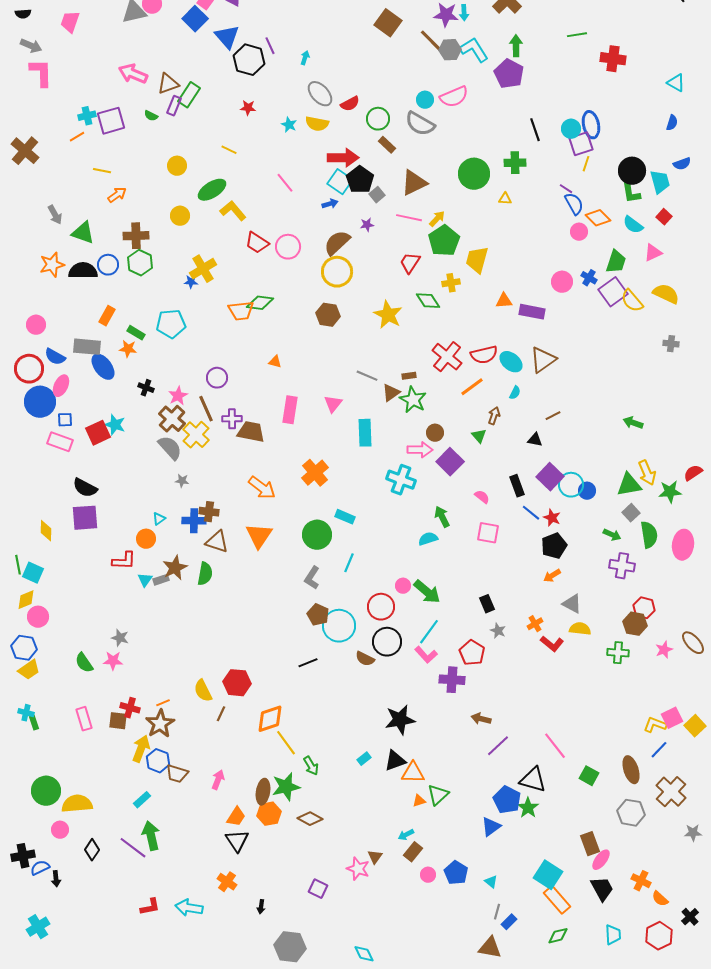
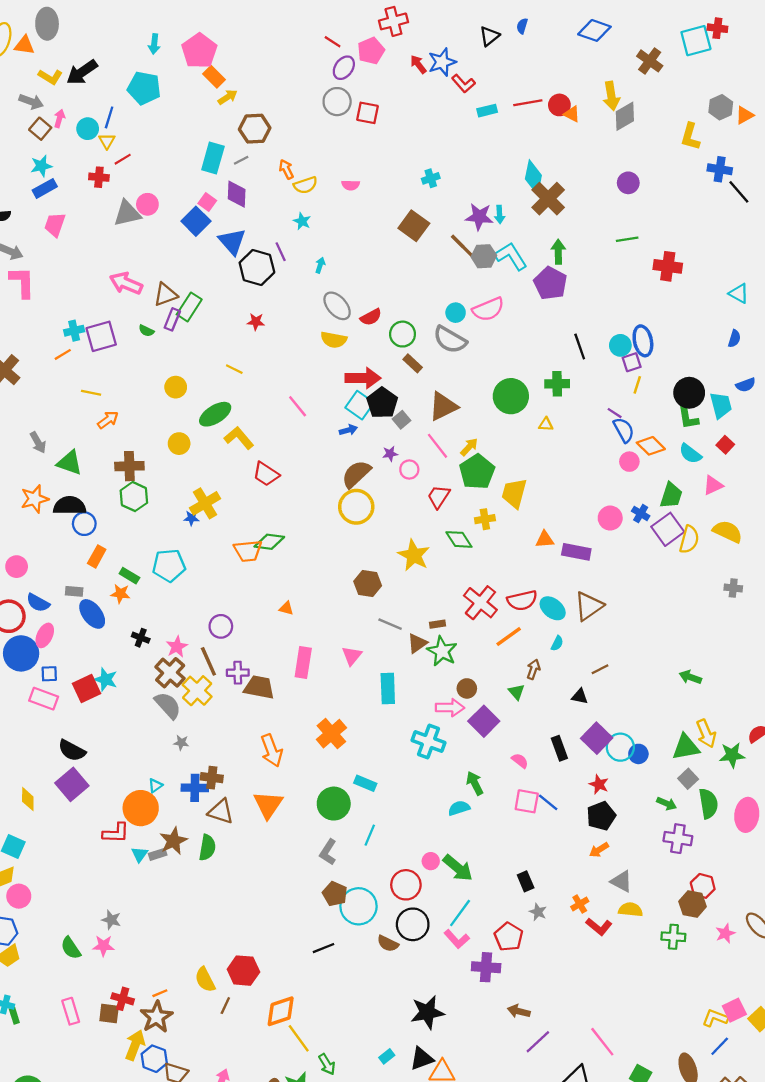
cyan star: (289, 125) -> (302, 221), moved
purple square: (581, 144) -> (632, 362), size x0.7
pink line: (409, 218) -> (438, 446), turned 40
pink circle: (288, 247) -> (409, 470), moved, size x0.7
blue circle: (108, 265) -> (84, 524), moved
yellow semicircle: (632, 301) -> (689, 539), turned -125
brown hexagon: (328, 315) -> (368, 583), moved
gray rectangle: (87, 347) -> (74, 591), size x0.6
orange arrow: (262, 488) -> (272, 751), turned 32
blue line: (531, 513) -> (548, 802), moved
purple square: (85, 518) -> (72, 784), turned -36
orange circle: (146, 539) -> (141, 808), size x1.6

